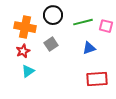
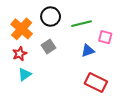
pink square: (106, 26) -> (105, 37), moved
orange cross: (25, 27) -> (22, 29), turned 30
red rectangle: (97, 79) -> (96, 83), turned 30

